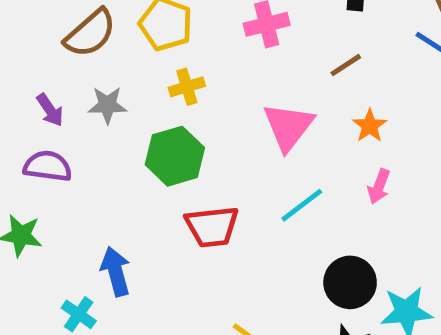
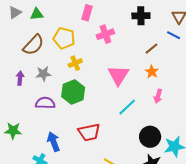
brown line: (346, 65) -> (152, 49), moved
purple arrow: (50, 110) -> (20, 78), turned -136
purple semicircle: (48, 166) -> (45, 103), moved
red trapezoid: (212, 227) -> (89, 132), moved

